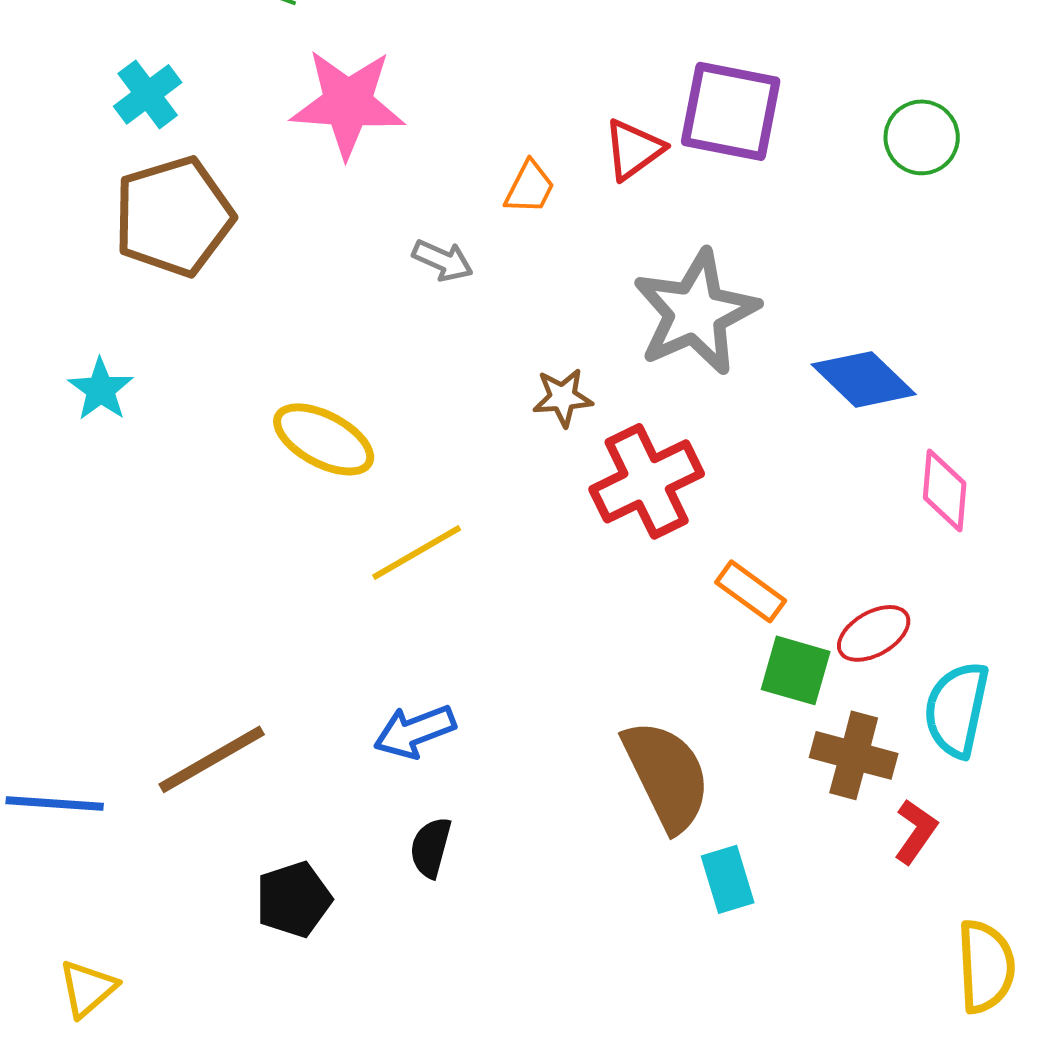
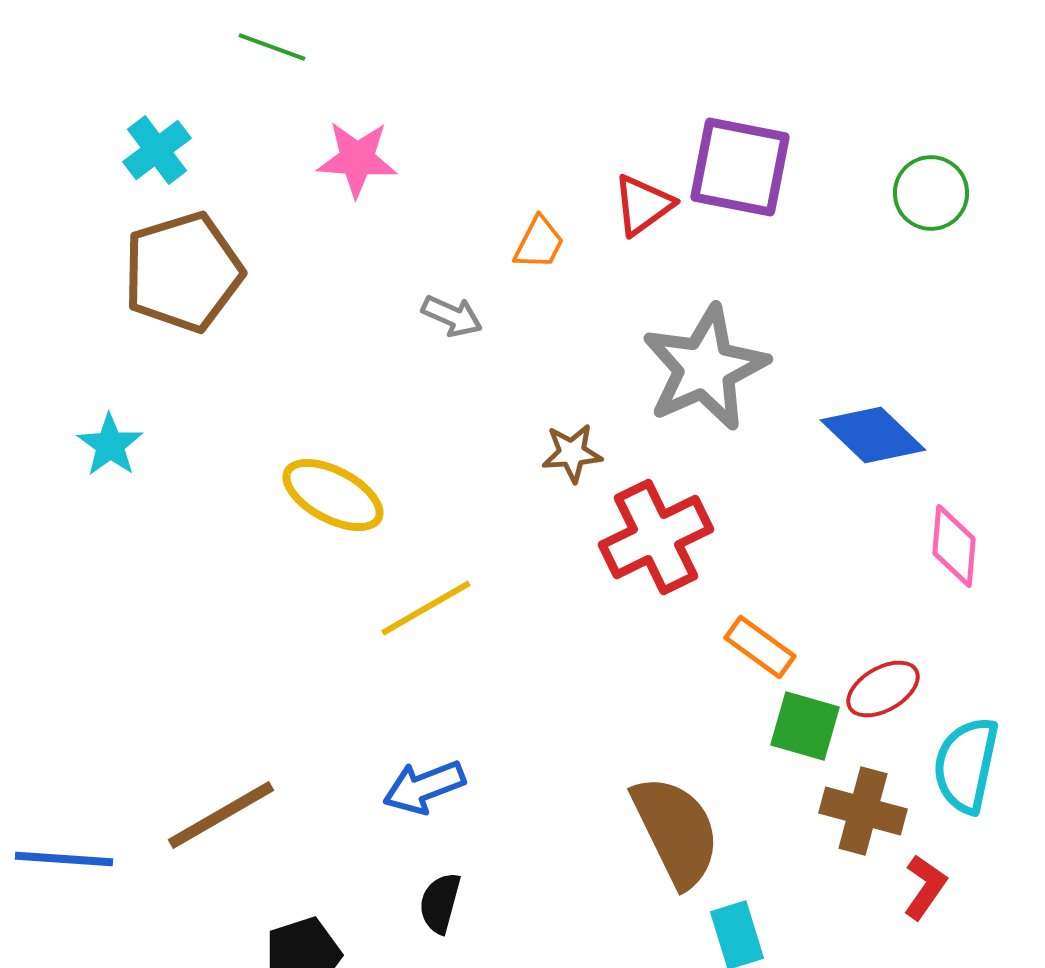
pink star: (348, 103) -> (357, 159), size x0.7

